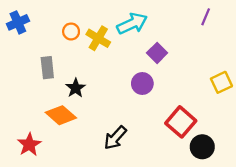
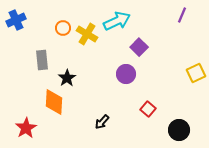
orange diamond: (61, 115) -> (54, 102), turned 52
red square: (181, 122) -> (148, 109), moved, size x0.6
black arrow: (115, 138) -> (102, 122), size x0.7

